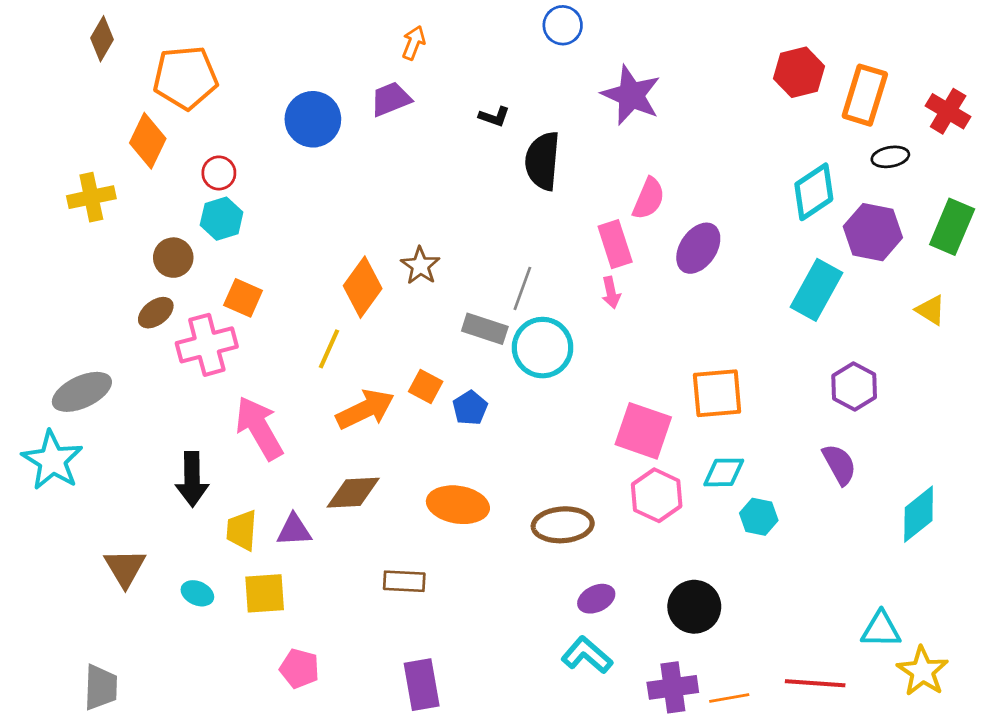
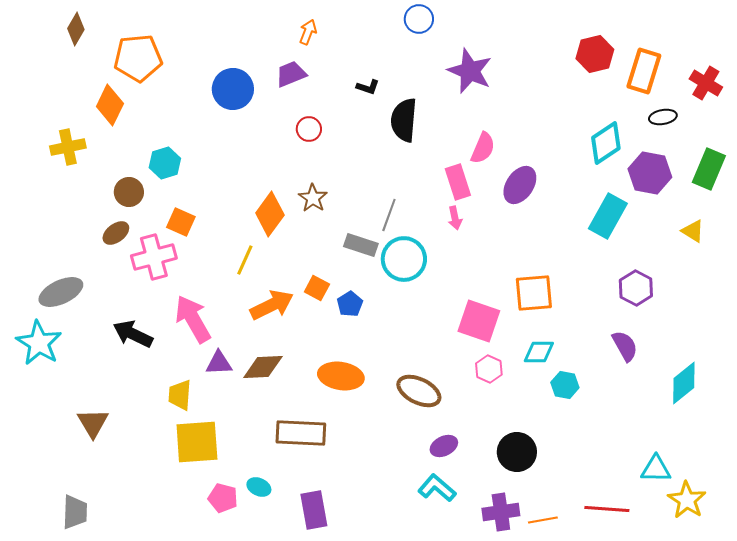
red circle: (219, 173) -> (309, 129), moved
black arrow: (192, 479) -> (133, 334), moved, turned 117
pink hexagon: (657, 495) -> (489, 369), size x0.7
brown ellipse: (563, 525) -> (419, 391), turned 30
purple triangle: (294, 530) -> (219, 363), moved
brown rectangle: (404, 581) -> (301, 433), size x1.6
cyan ellipse: (197, 593) -> (259, 487), moved
yellow square: (265, 593) -> (197, 442), size x1.4

